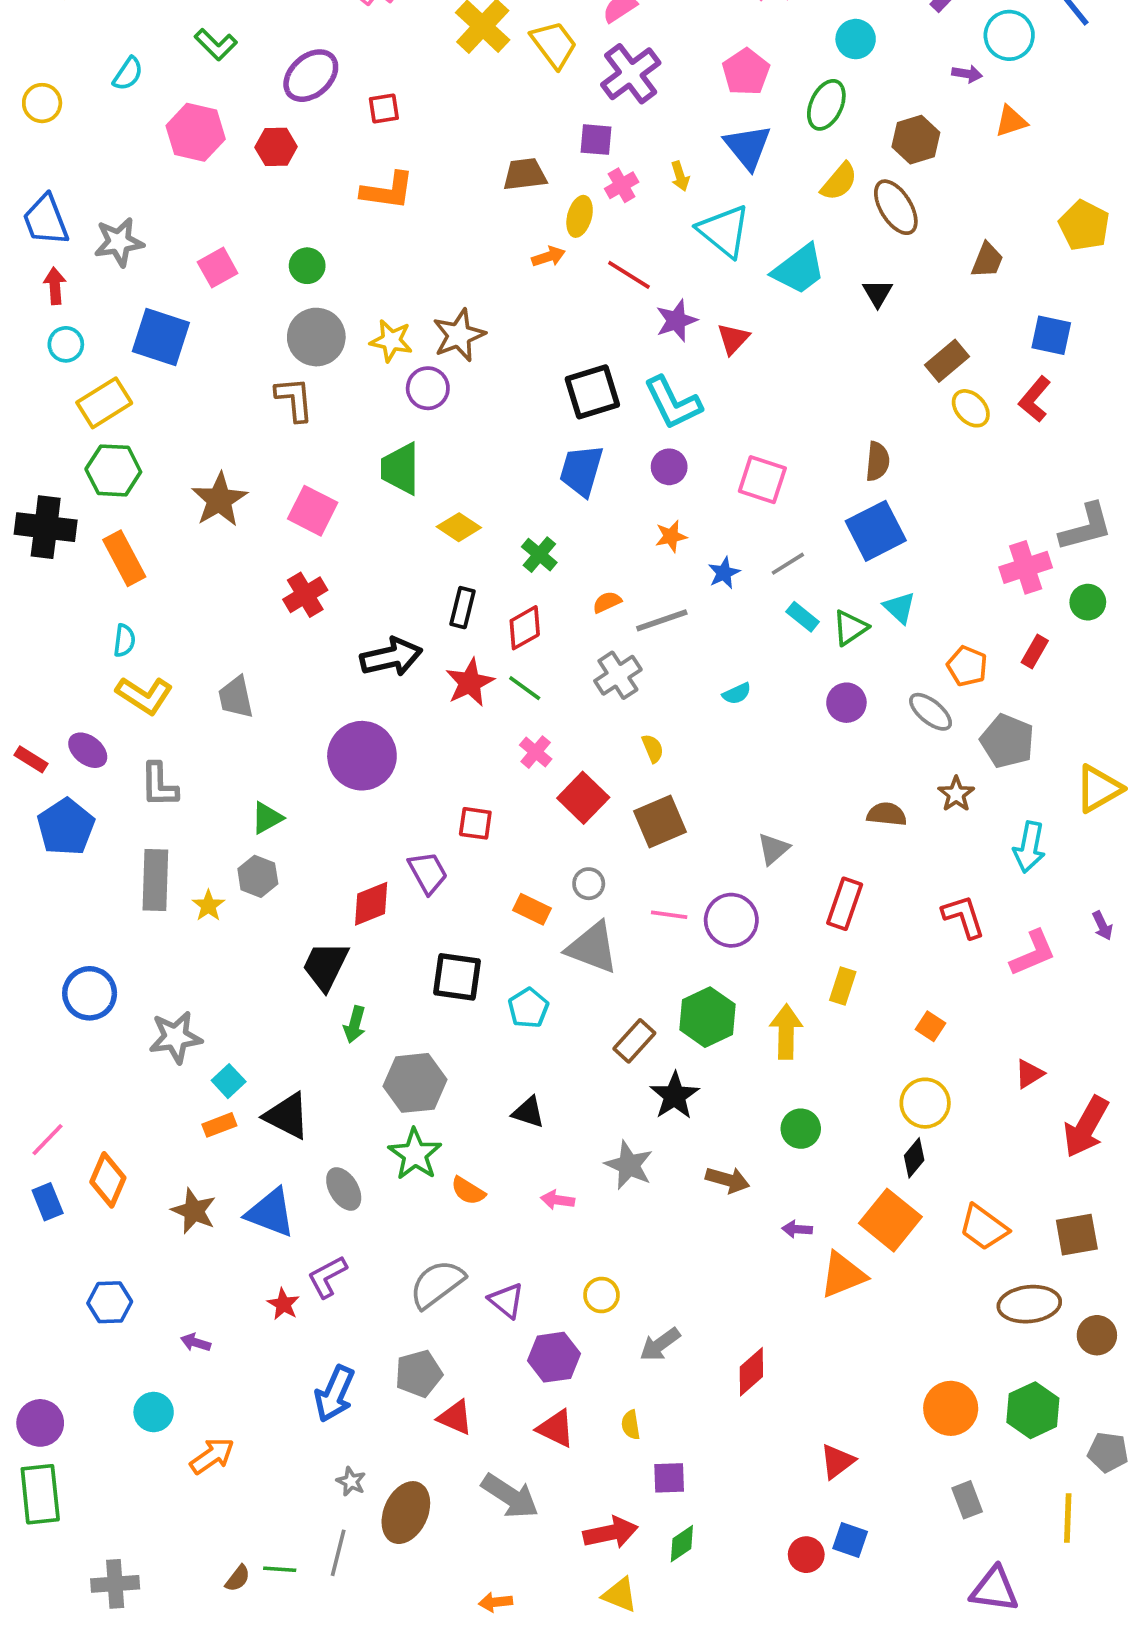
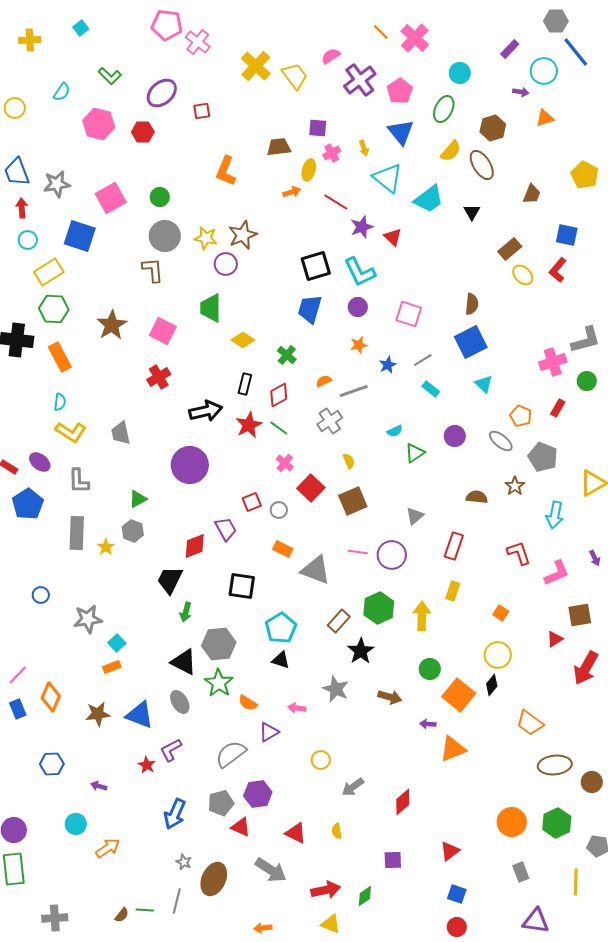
purple cross: (631, 74) -> (360, 80), moved
orange L-shape: (388, 191) -> (226, 171), moved, turned 104
pink square: (218, 268) -> (111, 198), size x1.4
red triangle: (733, 339) -> (393, 237), turned -30
green triangle: (850, 628) -> (415, 453), moved
red square: (475, 823) -> (252, 502), turned -30
gray circle: (589, 884) -> (279, 510), moved
blue circle: (90, 993) -> (41, 595), size x0.6
cyan pentagon: (528, 1008) -> (281, 628), moved, size x1.4
black triangle: (287, 1116) -> (184, 662), moved
brown star: (194, 1211) -> (98, 714), turned -30
orange square: (890, 1220) -> (459, 695), moved
brown square: (1077, 1235) -> (580, 615), moved
purple triangle: (506, 1300) -> (269, 732), moved, turned 50
purple hexagon: (554, 1357) -> (258, 794), moved
purple square: (669, 1478) -> (393, 860), moved
red circle: (806, 1555) -> (457, 927), moved

